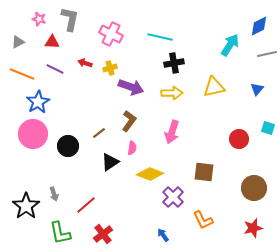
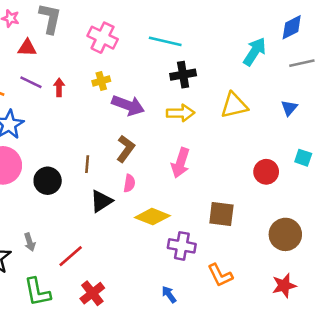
red arrow: (85, 63) -> (59, 87), moved, turned 72
brown line: (99, 133) -> (87, 164), turned -48
purple cross: (173, 197) -> (182, 246), turned -35

